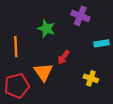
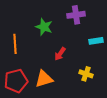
purple cross: (80, 16) -> (76, 15), turned -30
orange triangle: (43, 72) -> (44, 79), moved, turned 48

